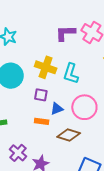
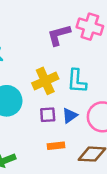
yellow cross: (46, 67) -> (45, 81), turned -30
blue triangle: (57, 109) -> (70, 116), moved

